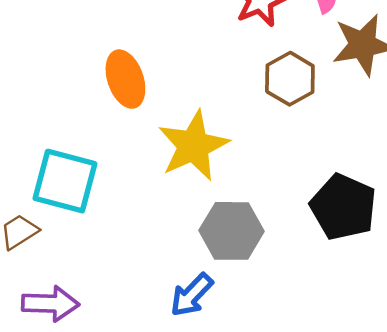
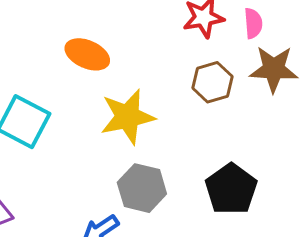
orange ellipse: (125, 79) -> (87, 54), turned -60

